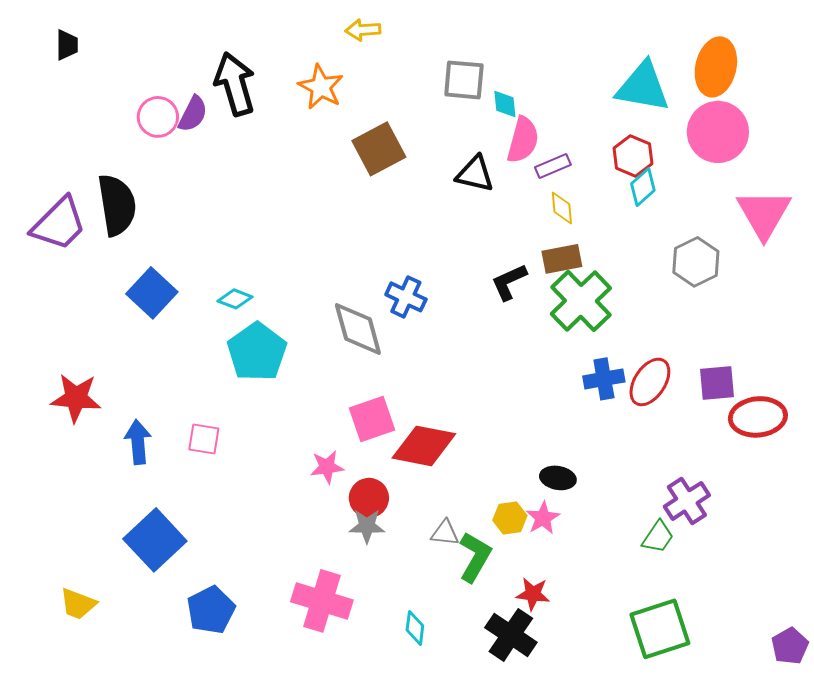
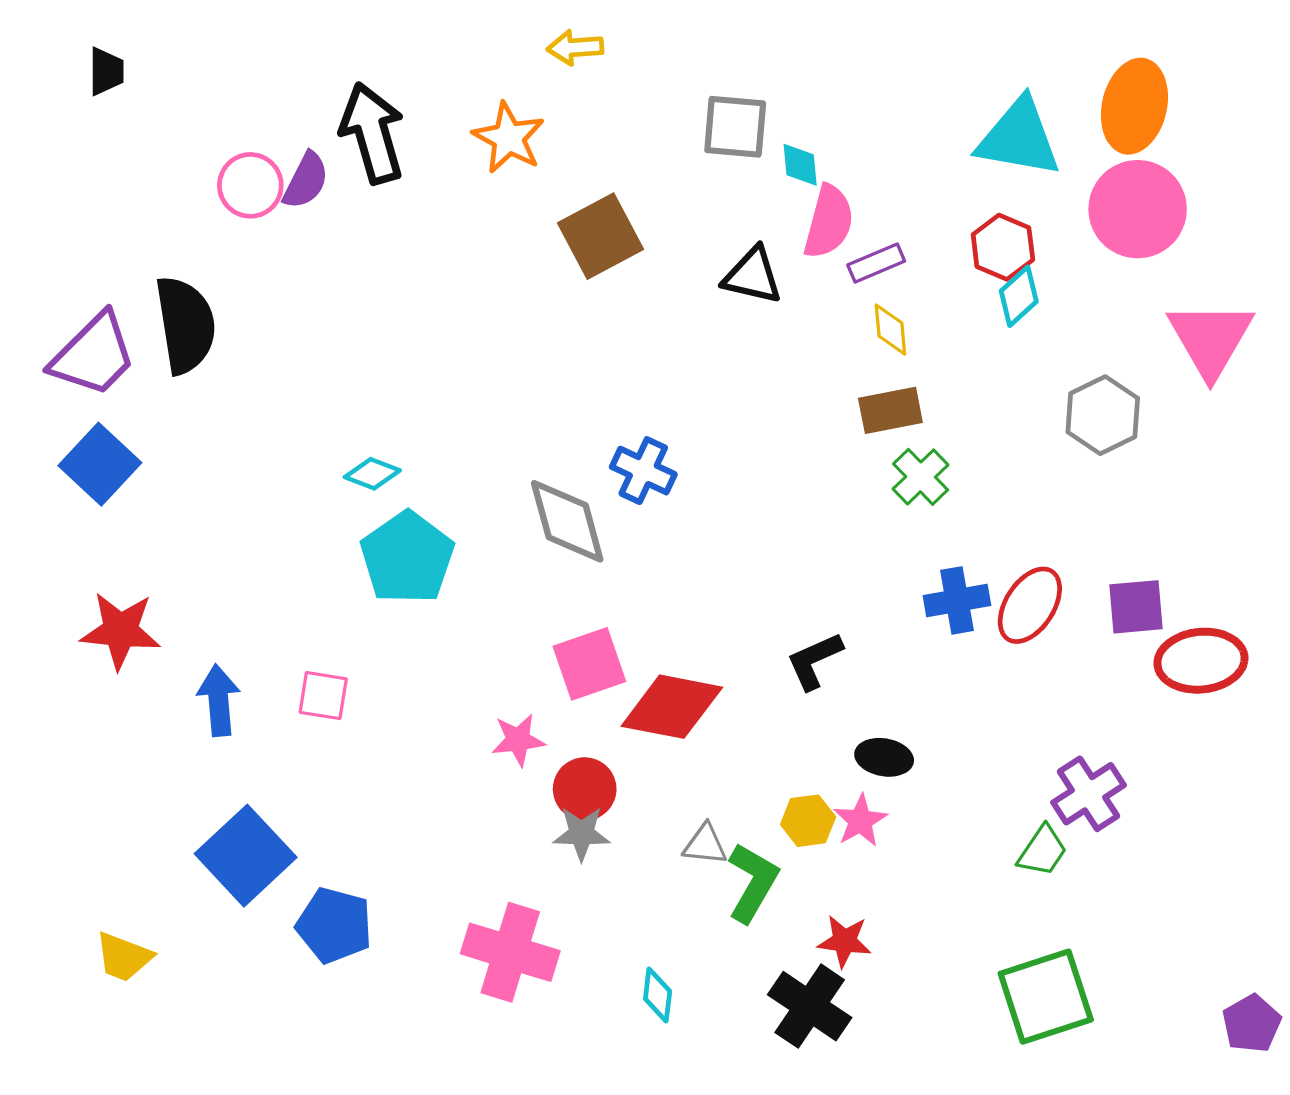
black L-shape: (509, 282) -> (814, 661), moved
blue square: (152, 293) -> (100, 464), moved
green cross: (581, 301) -> (921, 477), size x0.6
blue pentagon: (211, 610) -> (334, 925), moved, turned -30

